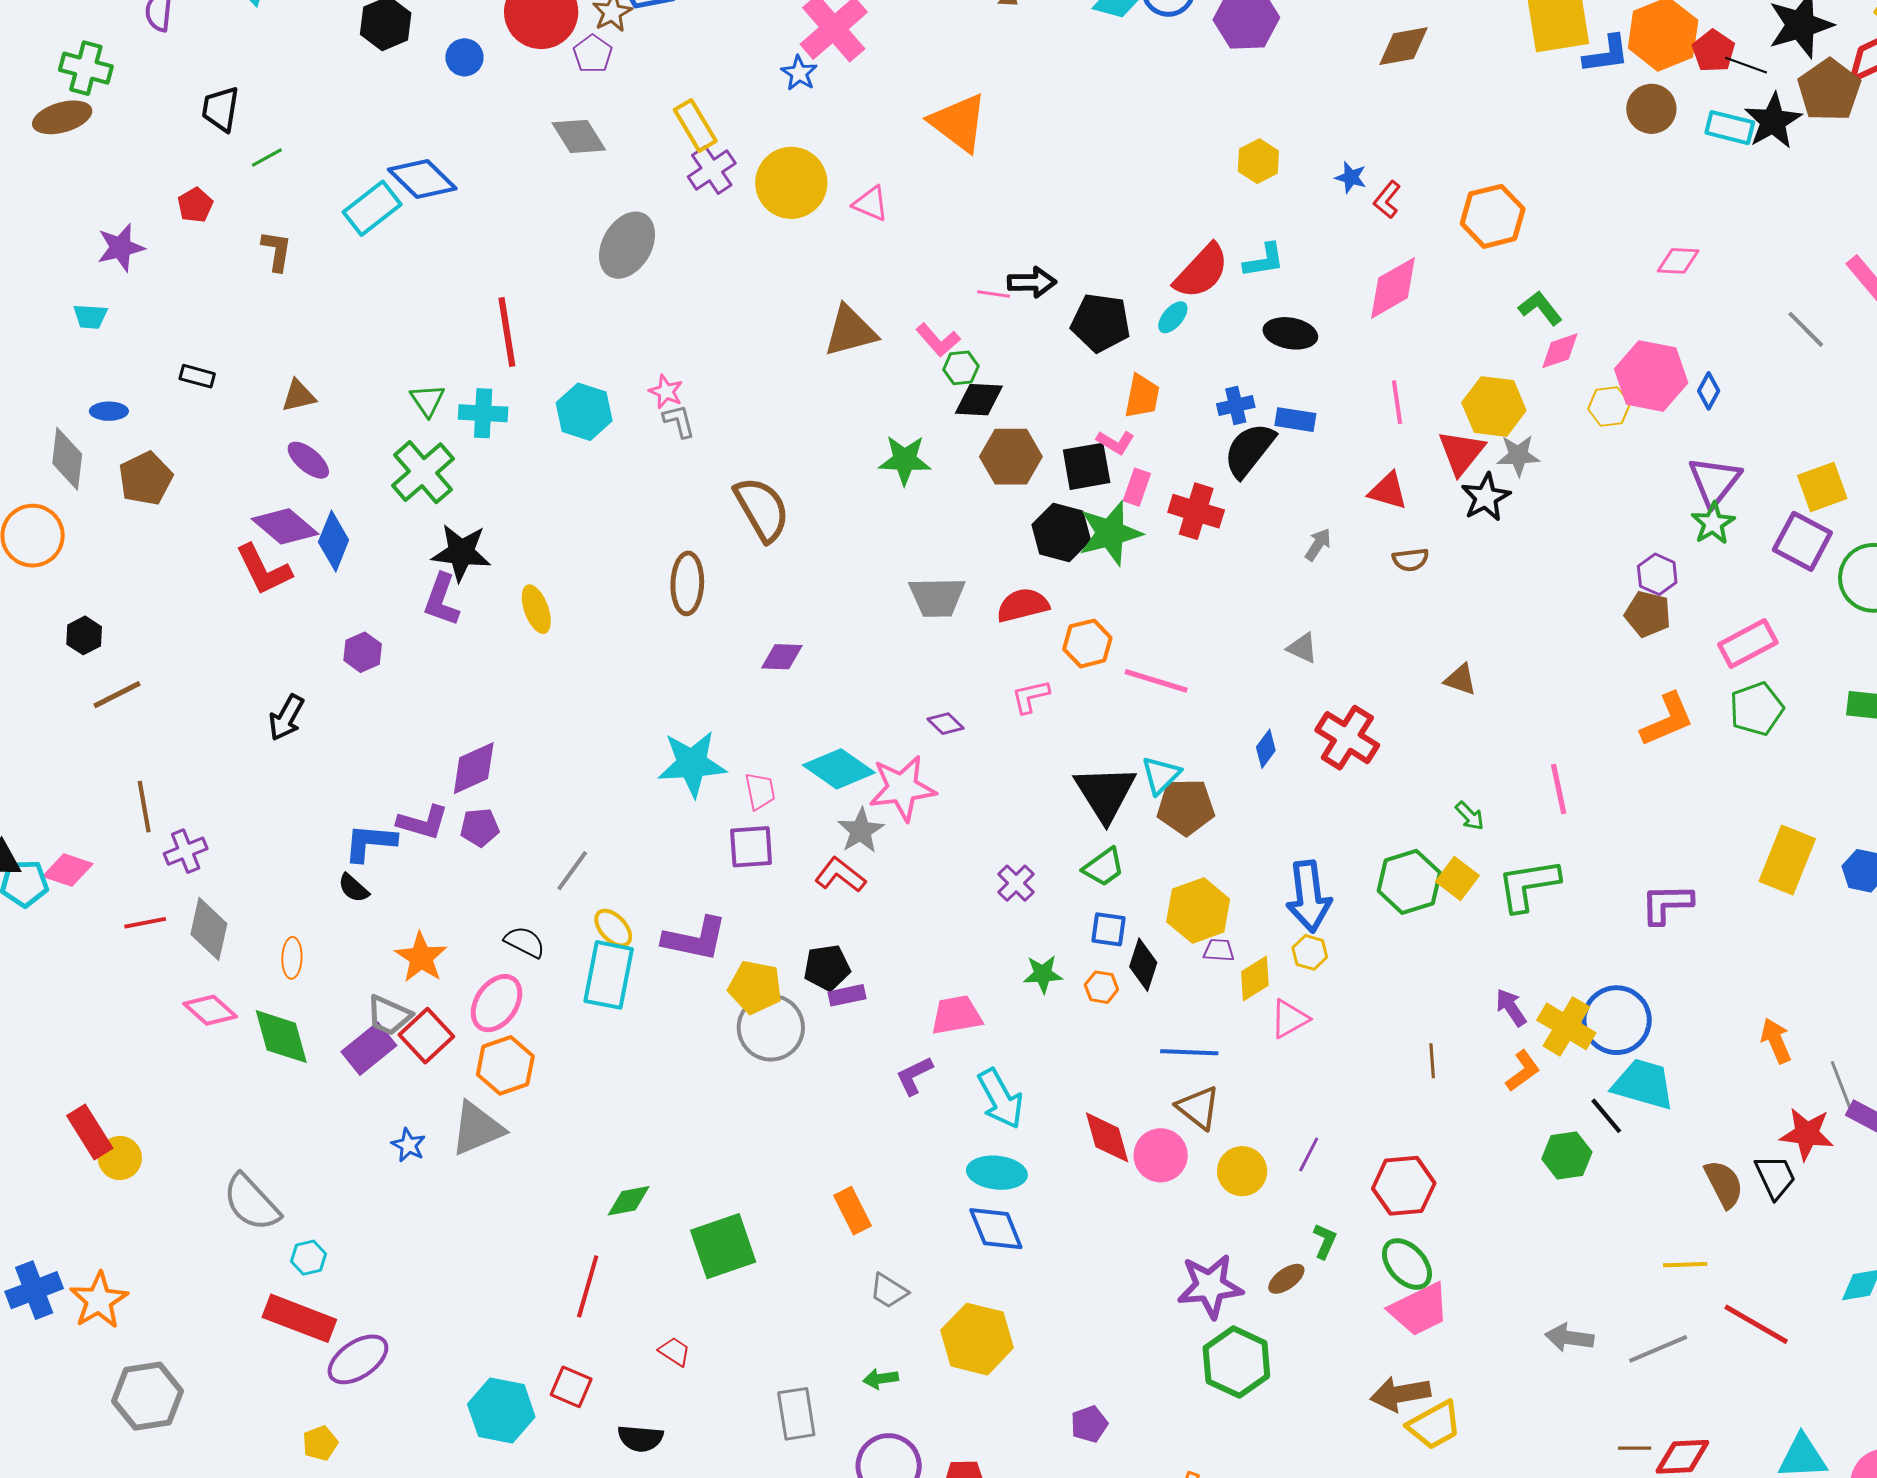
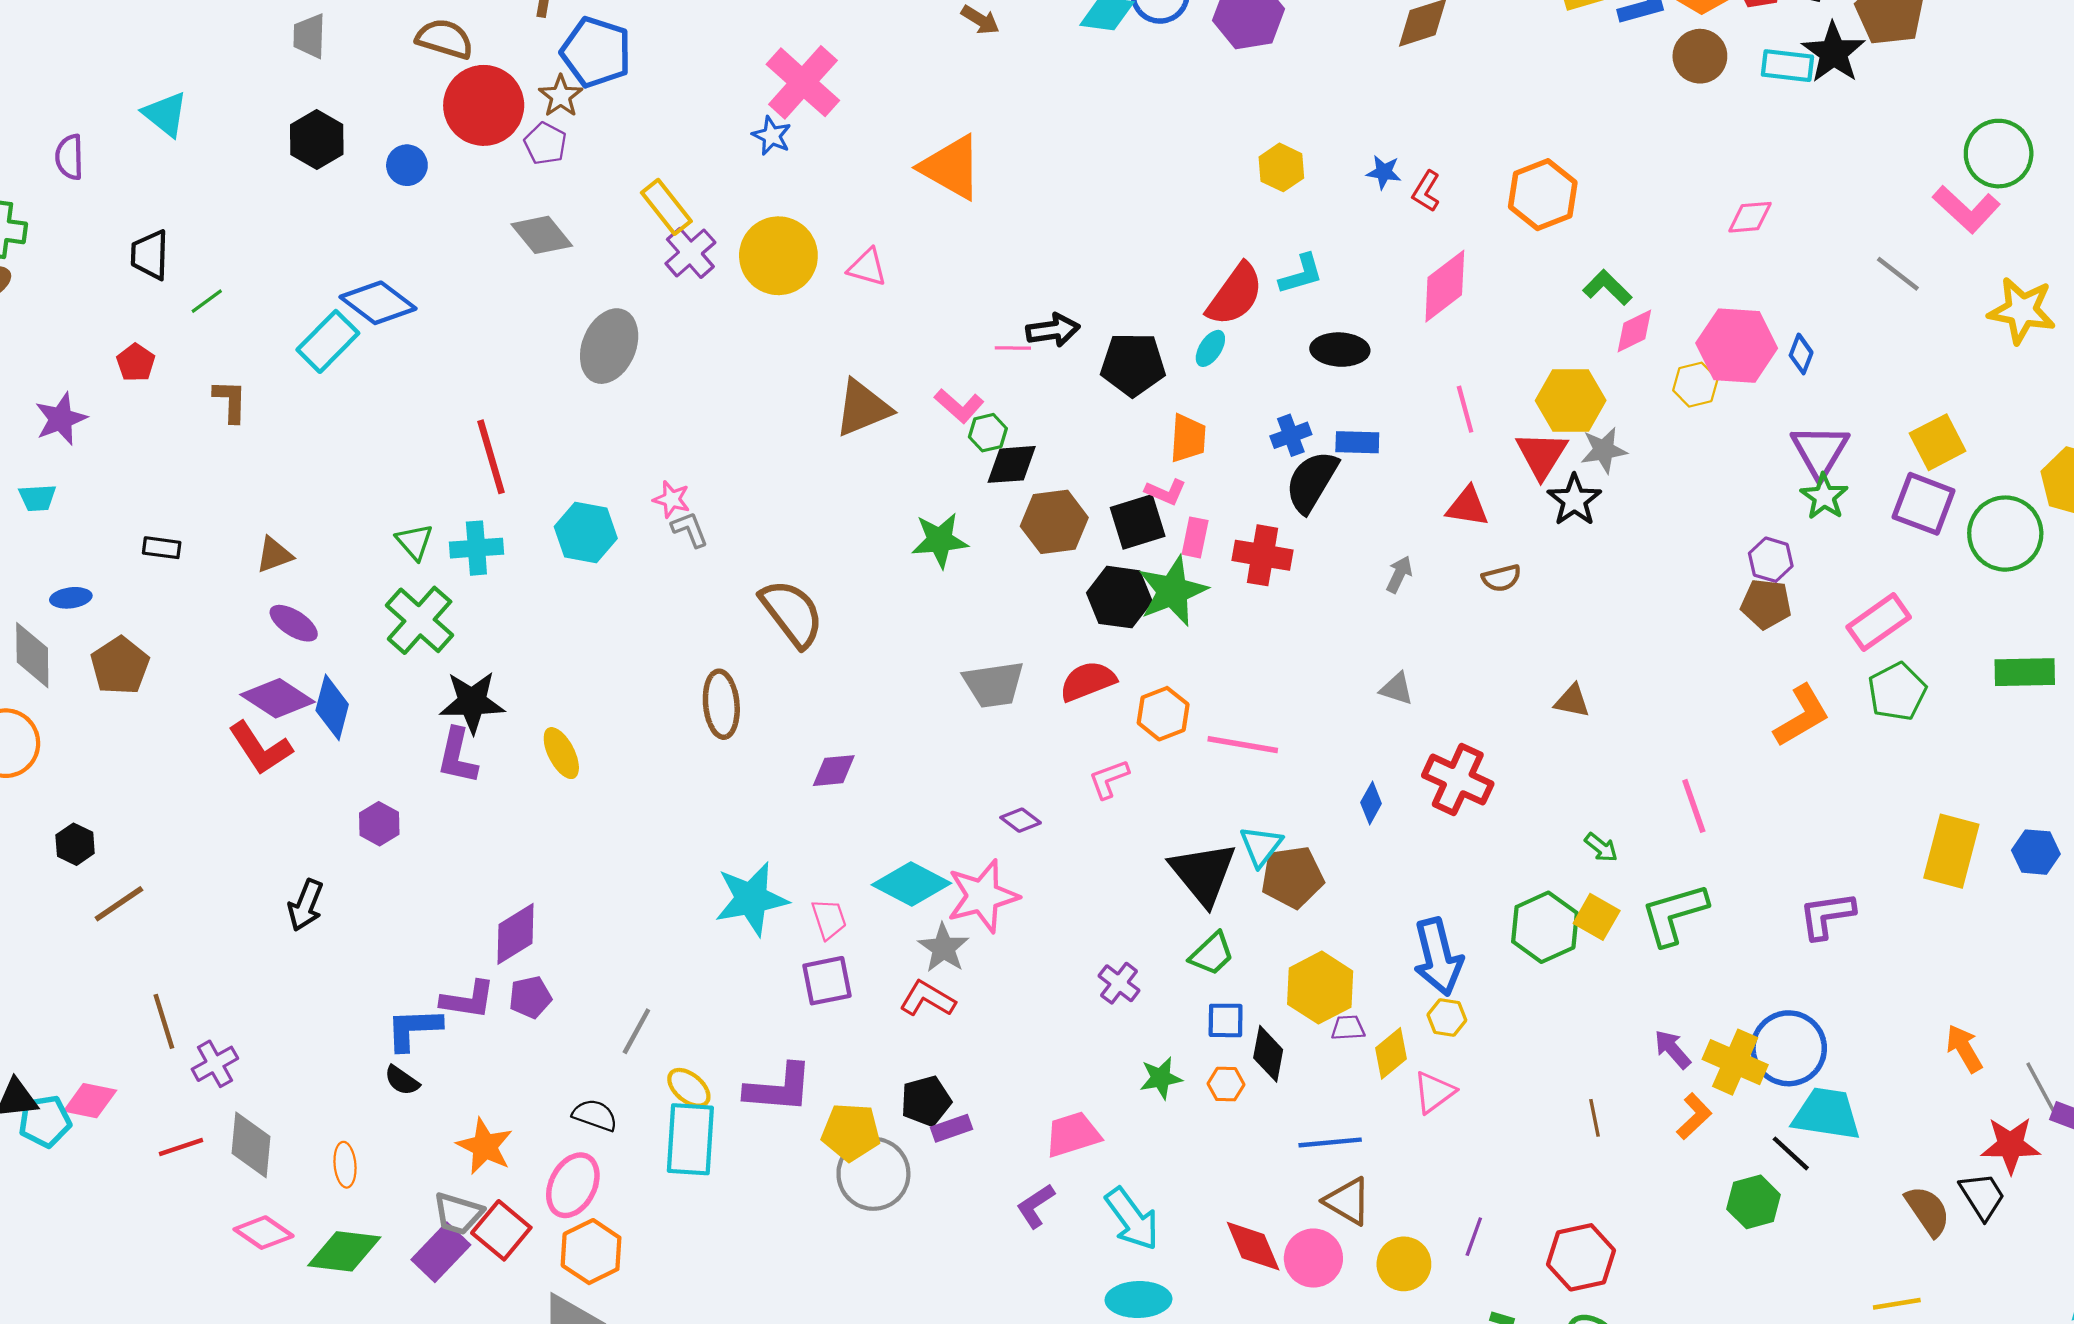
green diamond: (281, 1037) -> (344, 1251), turned -60

